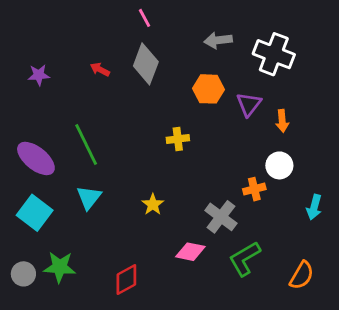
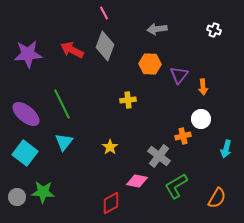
white cross: (274, 54) -> (214, 30), moved, size x0.5
red arrow: (100, 69) -> (72, 50), size x1.6
purple star: (39, 75) -> (28, 54), size x1.8
red diamond: (126, 279) -> (111, 203), moved

